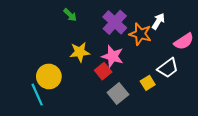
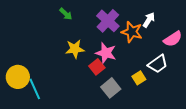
yellow circle: (49, 76) -> (18, 77), moved

